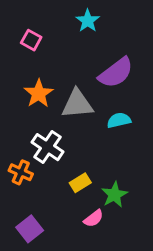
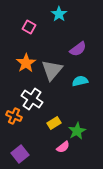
pink square: (31, 40) -> (29, 27), moved
purple semicircle: (116, 73) -> (78, 49), size x0.7
gray triangle: (77, 104) -> (52, 70), turned -45

